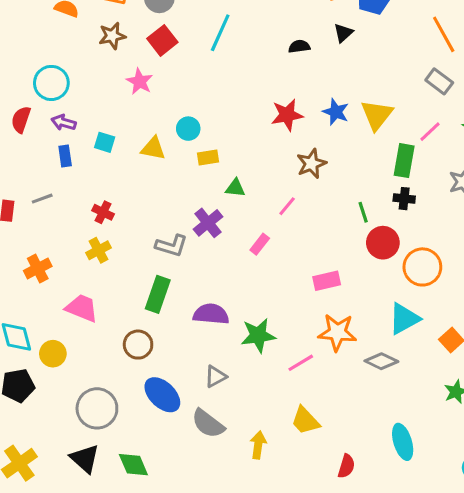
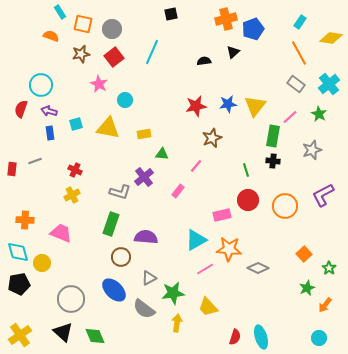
blue star: (336, 112) -> (228, 104), turned -30
cyan circle: (188, 129) -> (125, 100), moved
cyan square: (105, 142) -> (76, 124), turned -32
yellow triangle: (153, 148) -> (108, 128), size x1.4
red circle: (383, 243) -> (248, 200), moved
orange cross: (38, 269) -> (25, 220), moved, turned 30
cyan triangle: (404, 319) -> (196, 240), moved
green star: (258, 335) -> (173, 293), moved
brown circle: (138, 345) -> (121, 257), moved
cyan ellipse: (403, 442) -> (261, 337), moved

